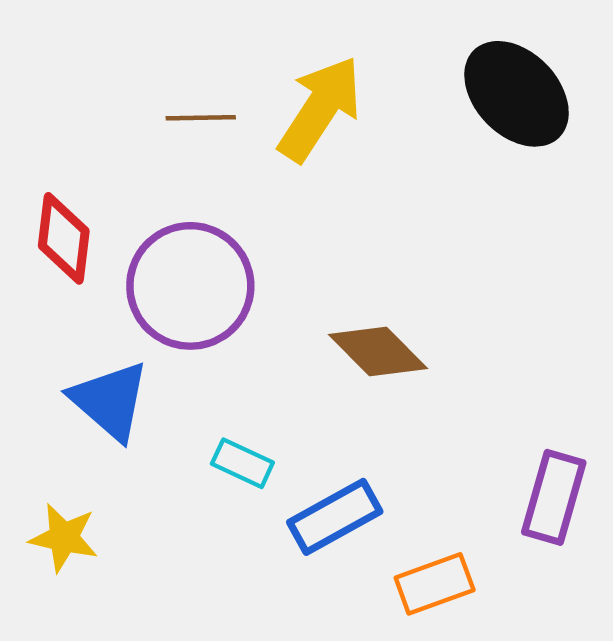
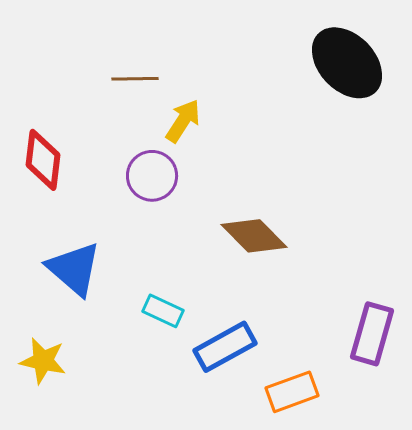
yellow arrow: (320, 109) -> (183, 121), moved, size x0.6
purple circle: (190, 286) -> (152, 176), moved, size x0.6

